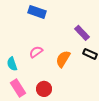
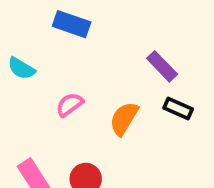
cyan semicircle: (12, 64) -> (21, 68), moved, turned -40

